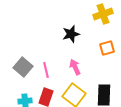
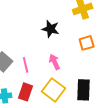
black star: (71, 34) -> (51, 29), turned 30

